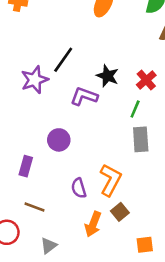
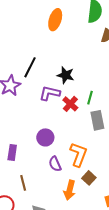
red cross: (146, 80) -> (70, 104), moved
purple circle: (59, 140) -> (45, 137), moved
brown line: (35, 207) -> (23, 183), turned 63

